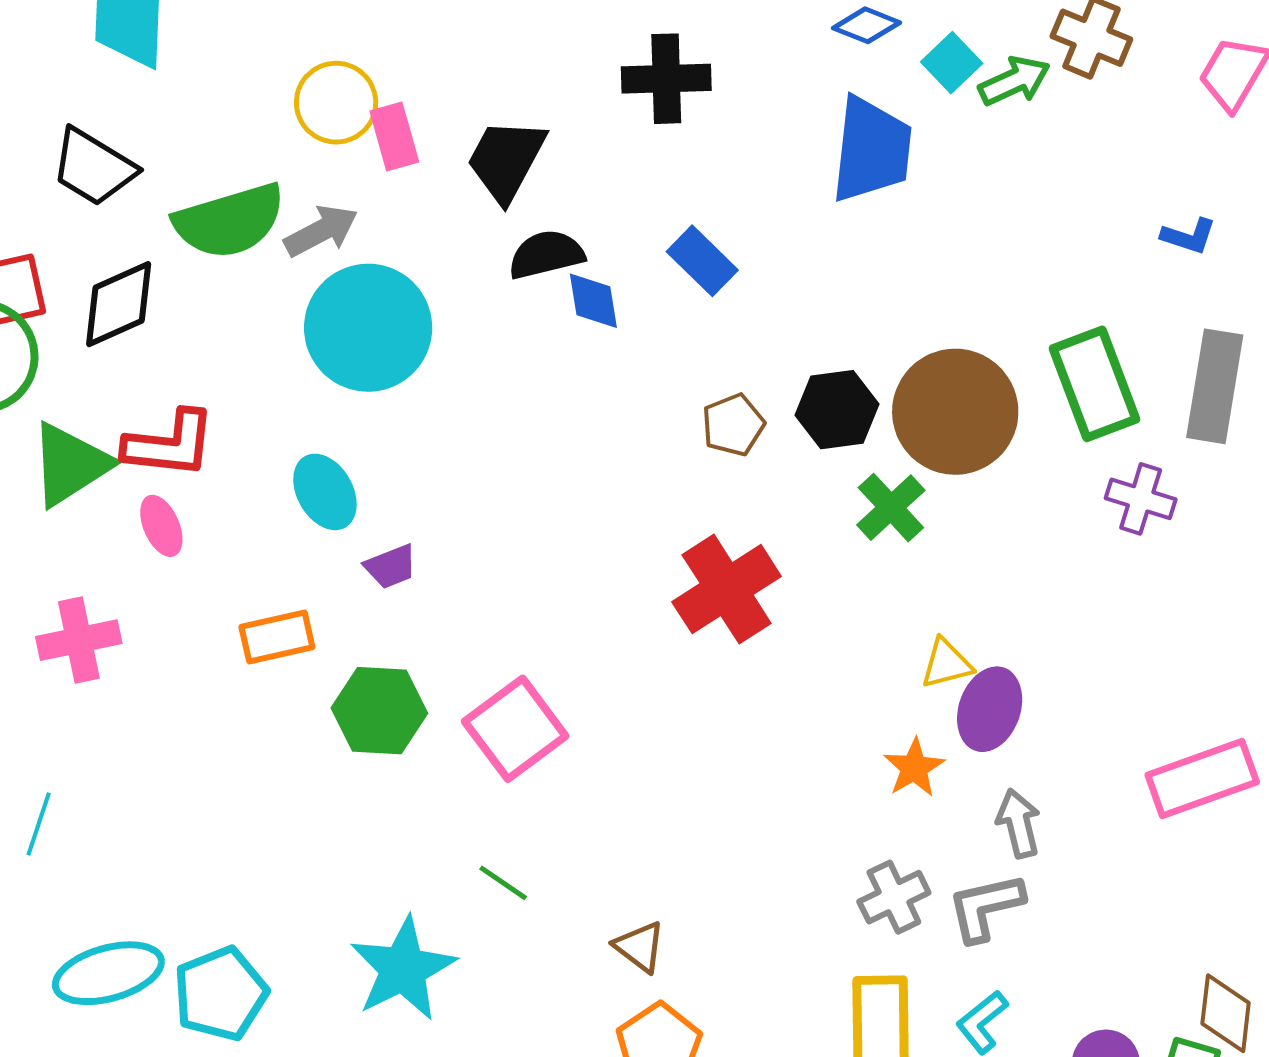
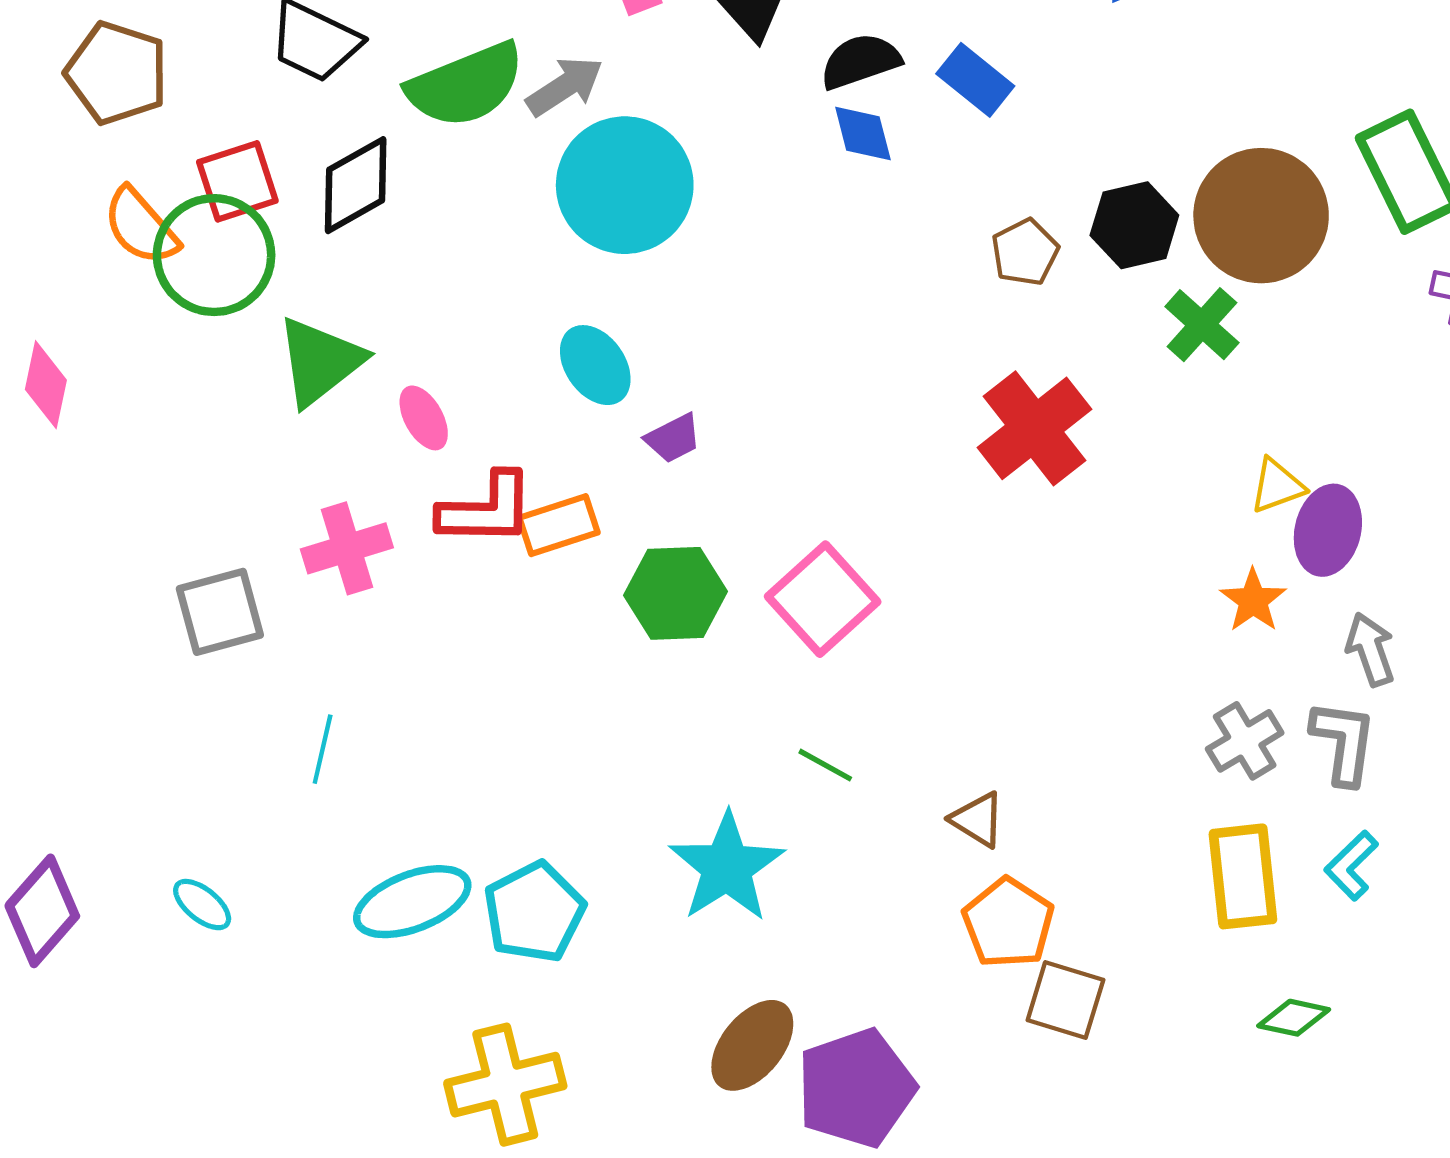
black semicircle: (546, 255) -> (860, 61), moved
red L-shape: (170, 444) -> (486, 509), moved
gray L-shape: (986, 907) -> (1344, 742), turned 116

